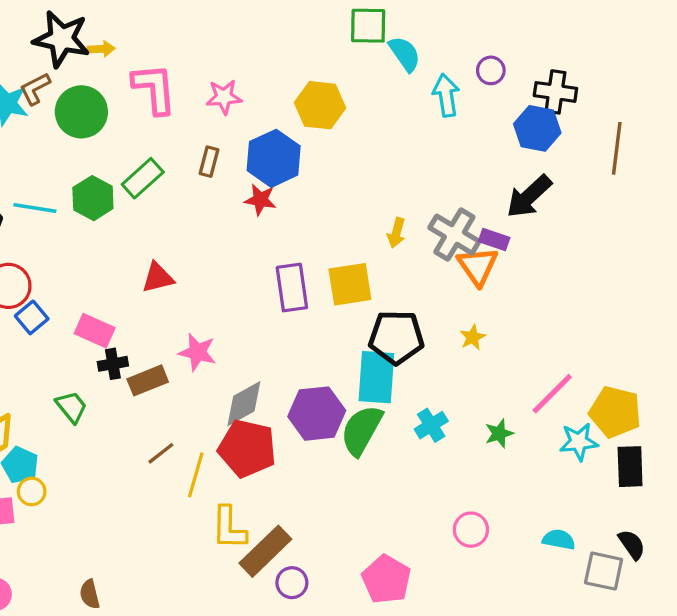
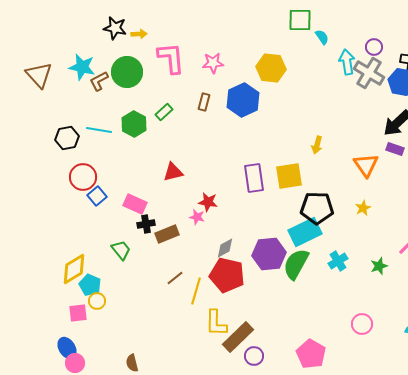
black star: (61, 39) -> (115, 28), size x0.7
cyan semicircle: (405, 54) -> (322, 37), size x0.7
brown L-shape: (35, 89) -> (99, 81), moved
green rectangle: (143, 178) -> (164, 112), size x0.7
red star: (260, 200) -> (208, 202), moved
gray cross: (454, 235) -> (369, 73), moved
purple rectangle: (494, 240) -> (395, 149), moved
pink star: (197, 352) -> (197, 217), size x0.7
cyan rectangle: (376, 377) -> (305, 232), turned 60
gray diamond: (244, 404) -> (225, 248), size x0.7

